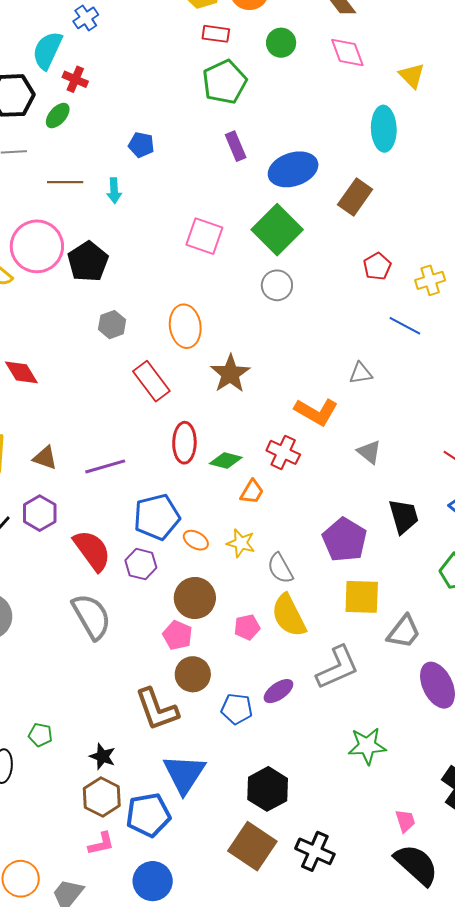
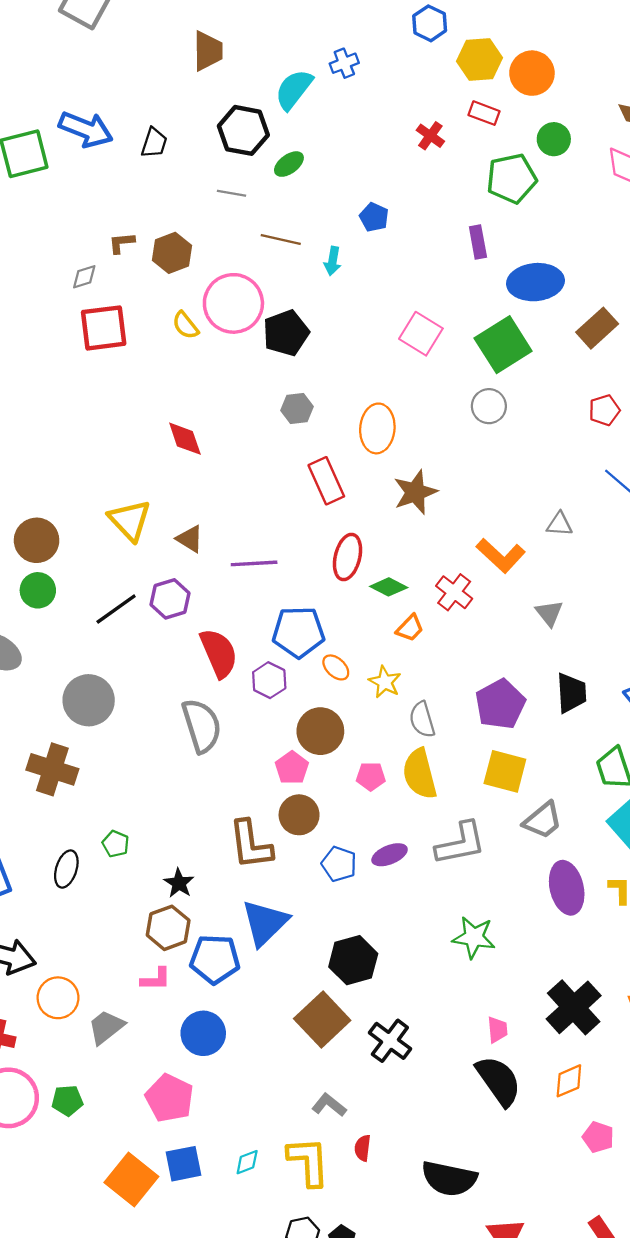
red cross: (75, 79) -> (430, 136), moved
green pentagon: (225, 82) -> (512, 178), moved

